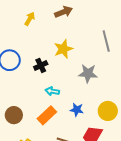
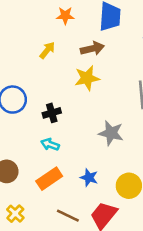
yellow star: (63, 49) -> (87, 78), moved
cyan arrow: (52, 91) -> (50, 144), moved

